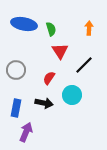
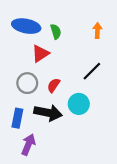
red triangle: (60, 51) -> (40, 53), moved, turned 30
gray circle: (16, 70) -> (27, 83), moved
black arrow: (44, 103) -> (48, 113), size x1.4

